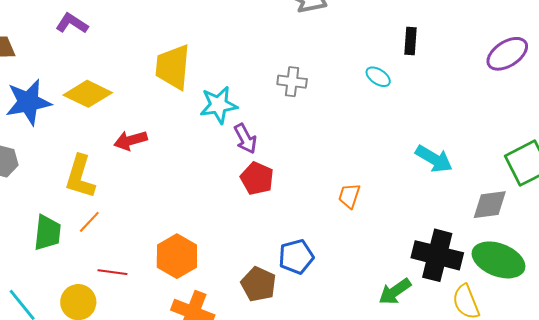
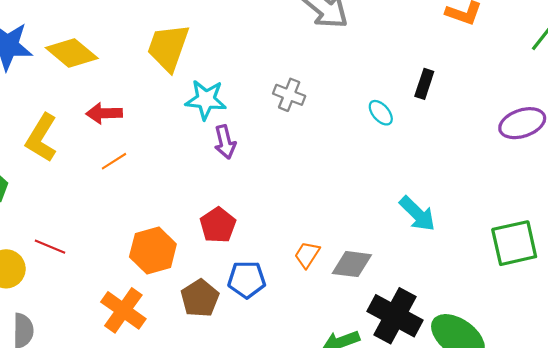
red pentagon: (257, 178) -> (218, 225), moved
orange trapezoid: (349, 196) -> (307, 255), moved
gray diamond: (490, 205) -> (352, 264), moved
orange line: (89, 222) -> (114, 161), moved
orange hexagon: (177, 256) -> (153, 250), moved

